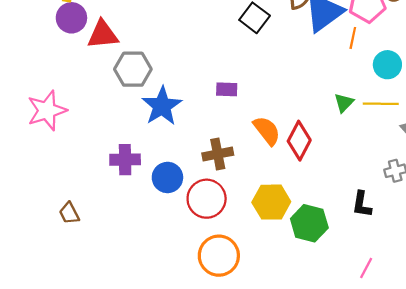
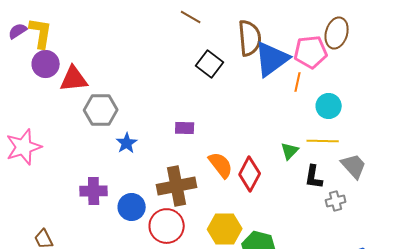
green triangle: (344, 103) -> (290, 151), moved
blue star: (162, 106) -> (127, 143), size x0.6
brown cross: (218, 154) -> (177, 186), size x1.4
black L-shape: (362, 204) -> (314, 177), moved

